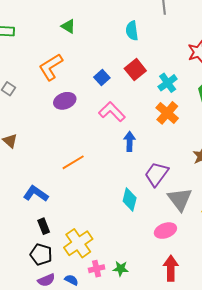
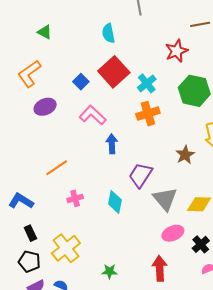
red square: (135, 70) -> (114, 72), size x1.4
orange cross: (167, 113) -> (148, 114), turned 35
pink ellipse: (165, 231) -> (173, 233), moved
pink cross: (97, 269) -> (75, 198), moved

